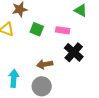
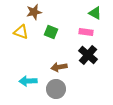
pink rectangle: (63, 30) -> (86, 32), moved
cyan arrow: (14, 78) -> (28, 81), turned -96

